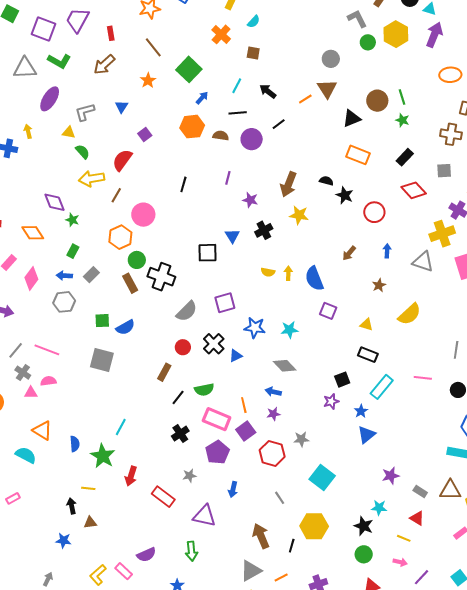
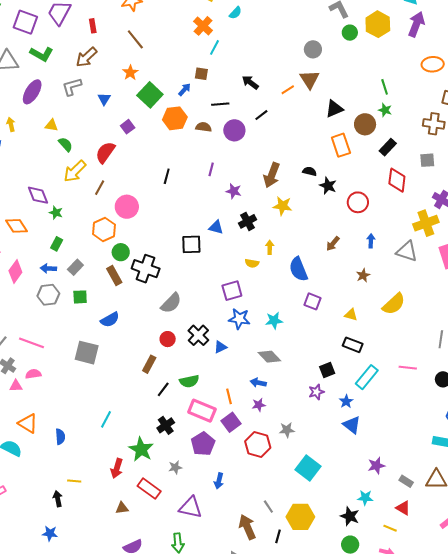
brown square: (253, 53) -> (201, 74), moved
green square: (189, 69) -> (150, 95), moved
cyan line: (237, 86) -> (214, 47), moved
brown circle: (377, 101) -> (365, 124), moved
gray L-shape: (85, 112) -> (72, 87), moved
orange rectangle: (358, 155) -> (341, 145), turned 50
yellow arrow: (92, 179) -> (75, 171), turned -35
red diamond: (414, 190) -> (397, 180), turned 50
blue triangle: (232, 236) -> (216, 227), turned -42
yellow arrow: (288, 273) -> (270, 247), moved
purple square: (225, 303) -> (232, 291), moved
green square: (102, 321) -> (80, 297), moved
blue triangle: (366, 435) -> (352, 425), turned -42
green star: (103, 456) -> (141, 449), moved
gray line: (280, 498) -> (268, 507), moved
brown triangle: (90, 522) -> (122, 508), moved

